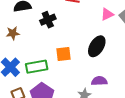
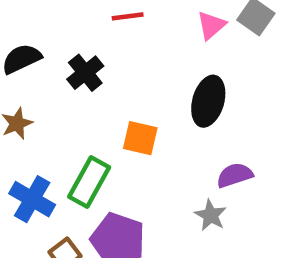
orange square: (63, 54) -> (140, 138), turned 35
green rectangle: (37, 67) -> (89, 182), turned -35

